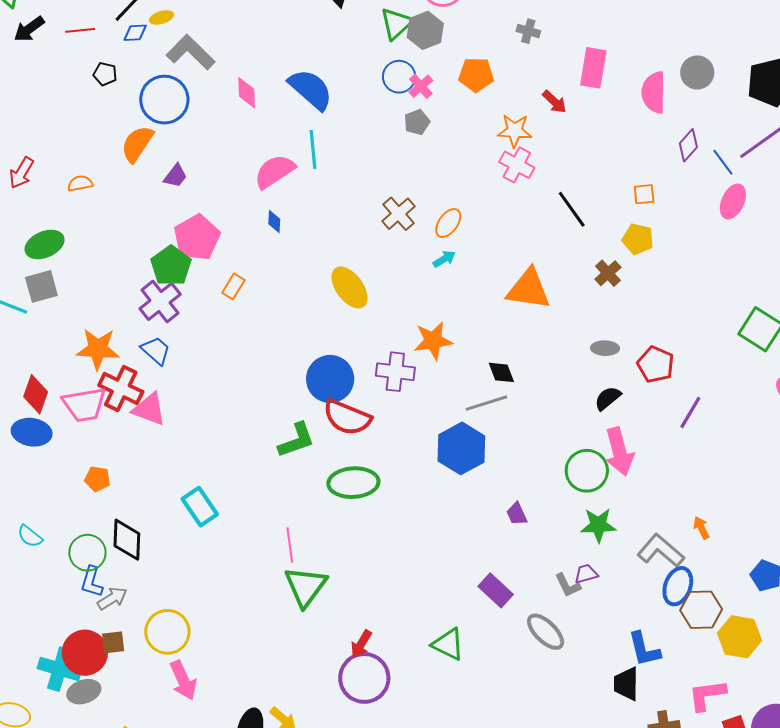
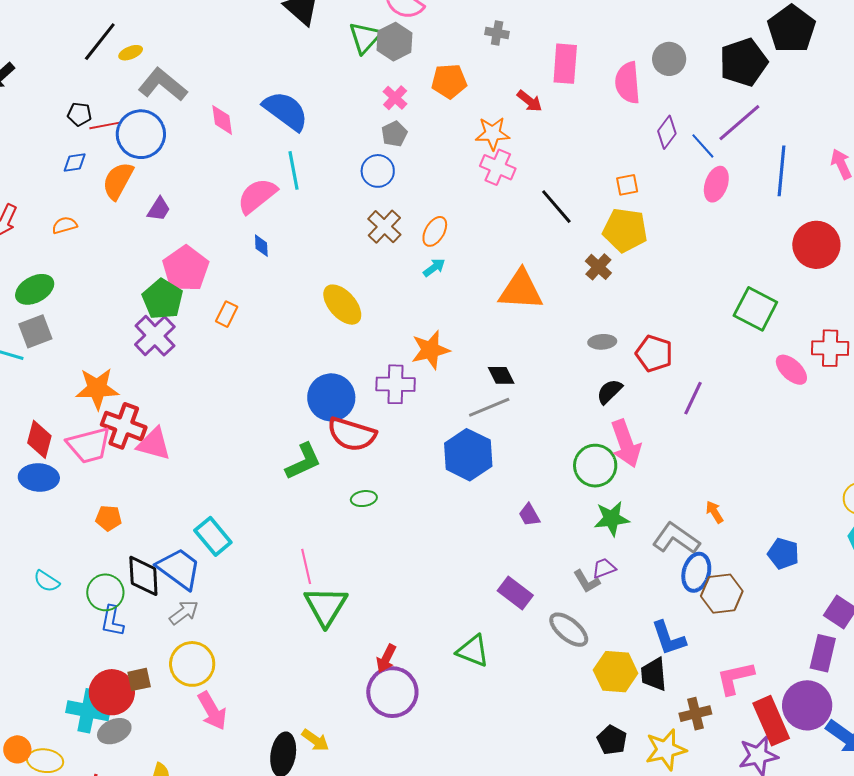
red line: (80, 30) -> (104, 126), moved
blue diamond: (135, 33) -> (75, 163), moved
blue circle: (399, 77) -> (378, 171), moved
yellow pentagon: (638, 239) -> (625, 230), size x1.4
blue trapezoid: (156, 350) -> (179, 569), moved, size x1.5
green ellipse: (353, 483) -> (364, 499), size x0.5
gray arrow: (112, 598) -> (184, 612), moved
yellow hexagon: (739, 637) -> (616, 672), moved

